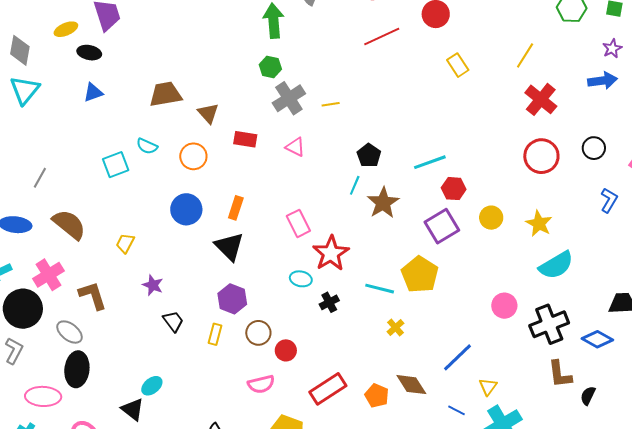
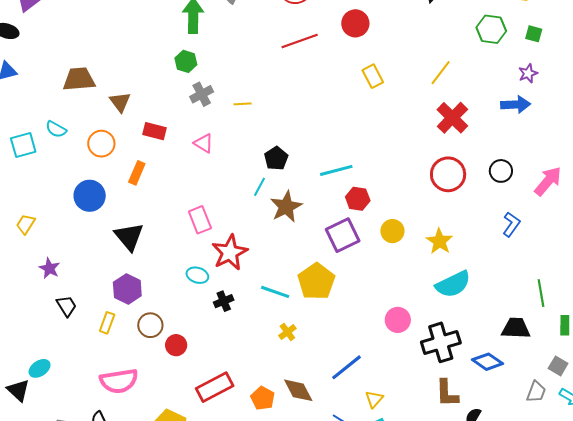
gray cross: (289, 98) -> (202, 94), size x0.7
orange rectangle: (236, 208) -> (137, 173), moved
pink semicircle: (261, 384) -> (119, 381), moved, size x1.4

